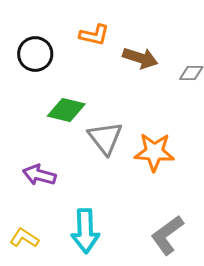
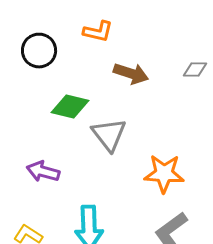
brown arrow: (140, 58) -> (131, 74), moved
orange star: (154, 152) -> (164, 174), moved

